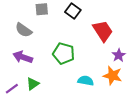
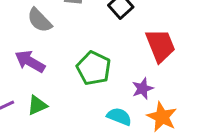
purple star: (119, 55) -> (143, 89), moved

